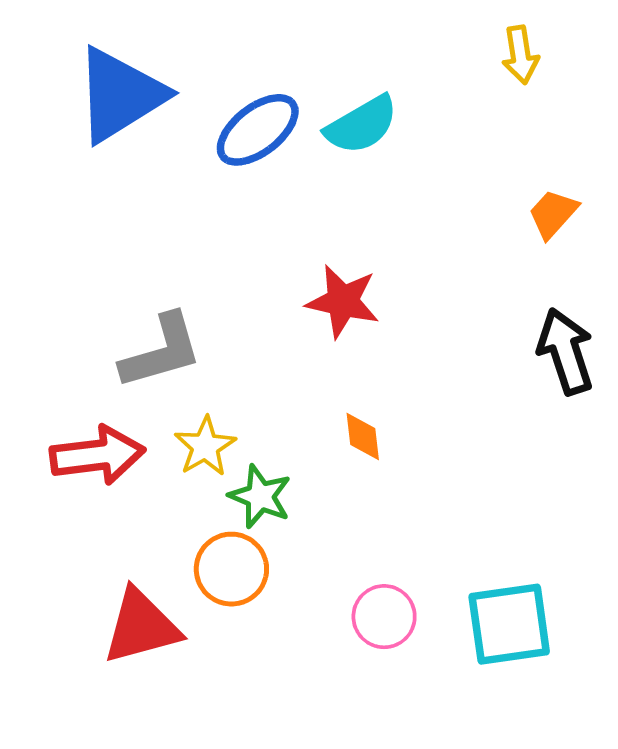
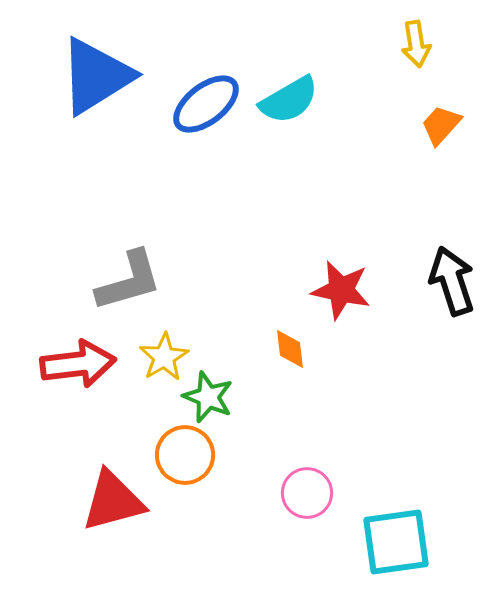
orange trapezoid: (553, 214) -> (441, 125), moved
red star: (343, 301) -> (341, 290), moved
cyan square: (509, 624) -> (396, 542), moved

